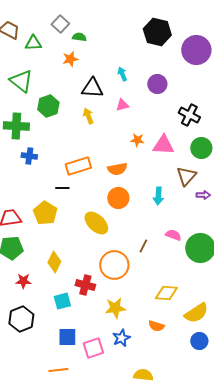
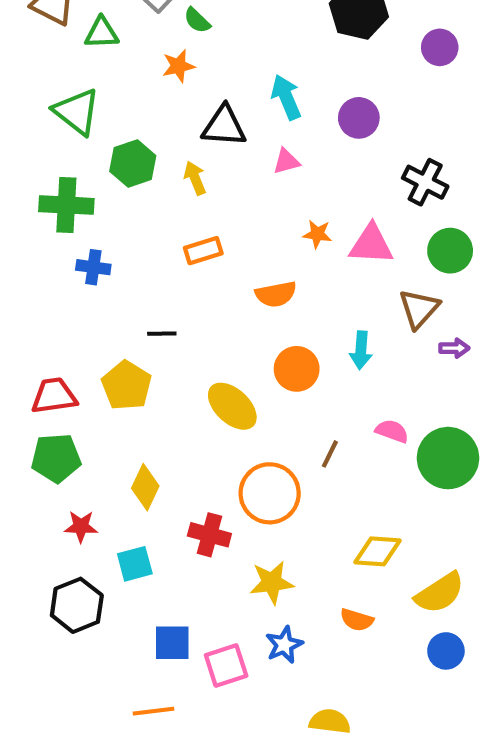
green semicircle: (79, 37) -> (197, 20), turned -144
purple circle: (196, 50) -> (440, 47), size x0.6
cyan arrow: (122, 74) -> (286, 97), size x1.5
yellow arrow: (88, 116) -> (195, 178), moved
orange rectangle: (78, 166) -> (203, 251), moved, size x0.7
orange circle: (118, 198) -> (297, 369), moved
cyan square: (62, 301) -> (135, 564), moved

